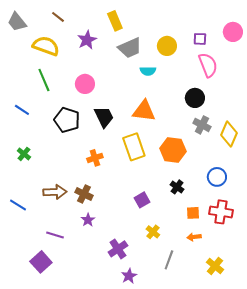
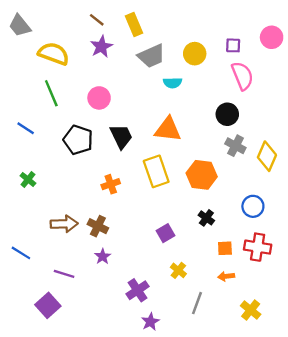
brown line: (58, 17) -> (97, 20), moved
blue line: (18, 205) -> (21, 253), moved

